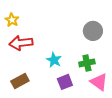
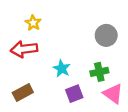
yellow star: (12, 20) -> (33, 23), moved

